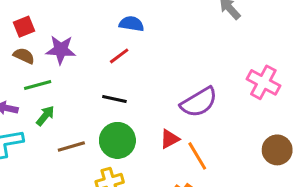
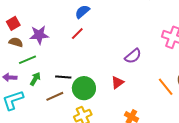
blue semicircle: (131, 24) -> (82, 12), turned -42
black line: (114, 99) -> (63, 77), moved
purple semicircle: (199, 102) -> (133, 56), size x0.7
orange line: (197, 156) -> (166, 87), moved

